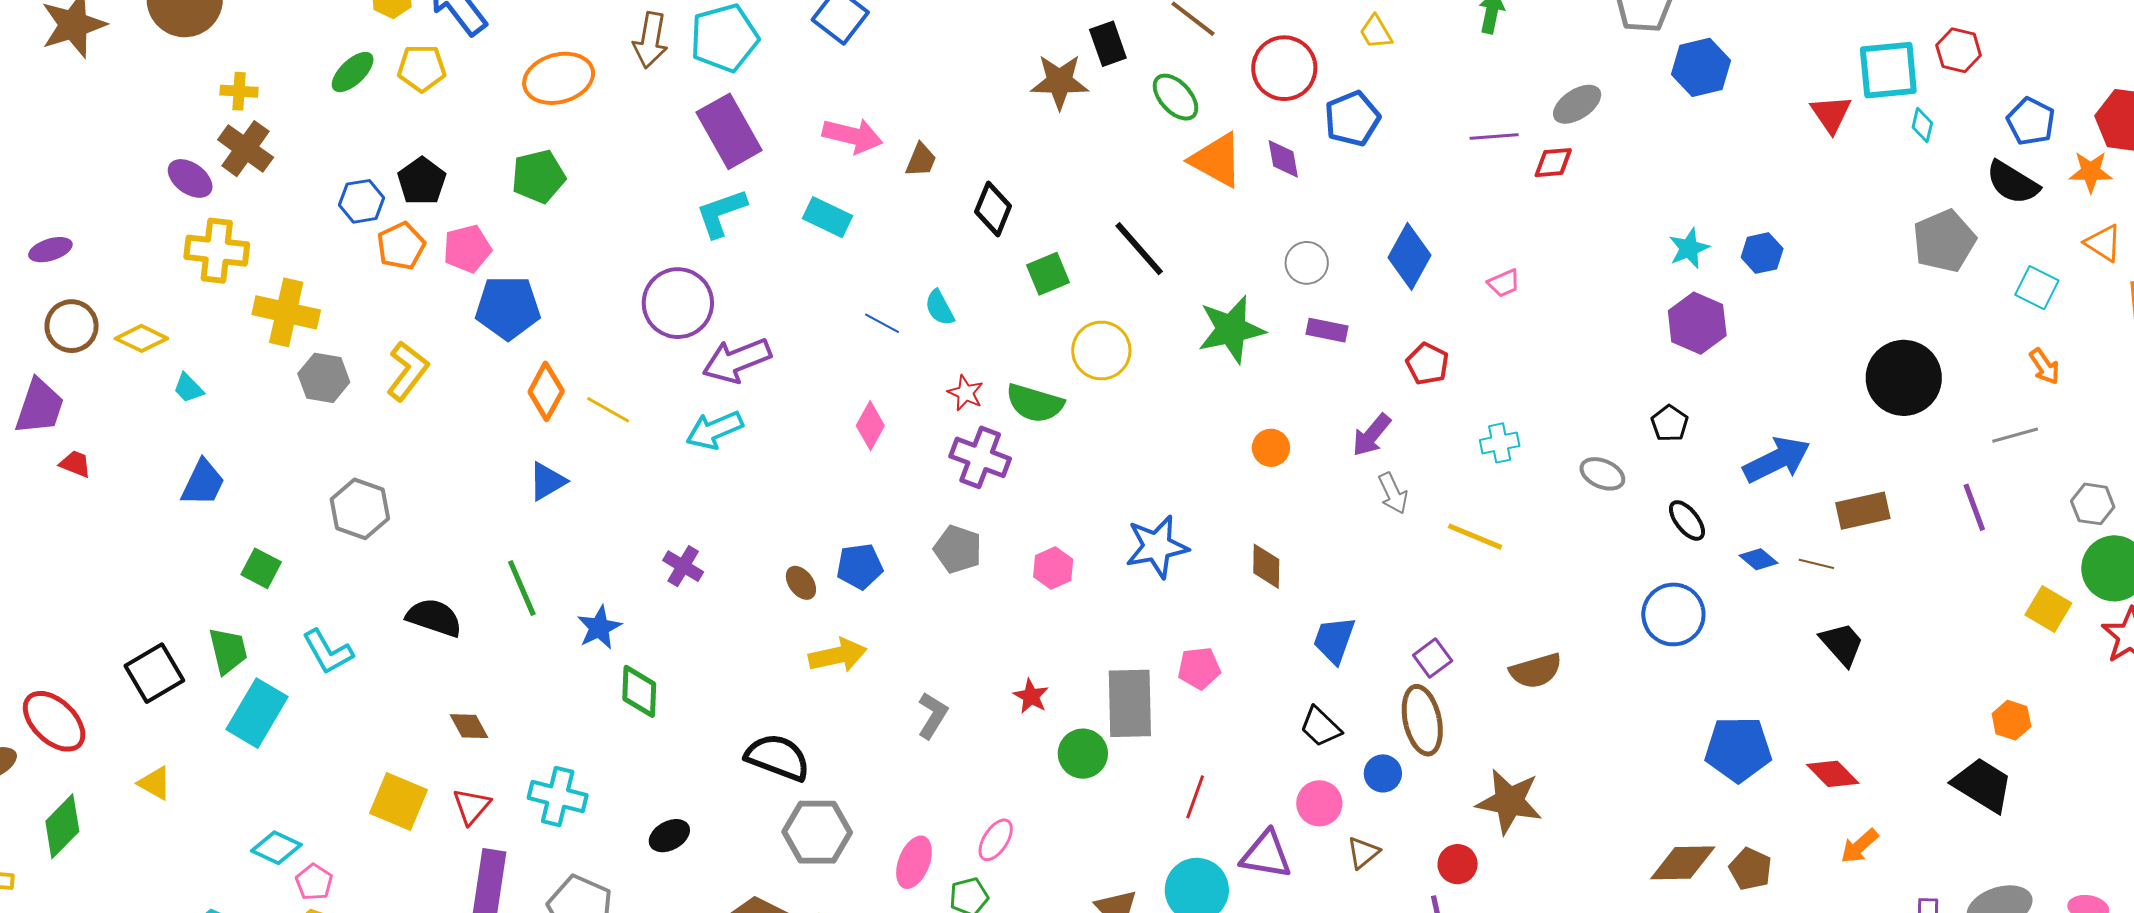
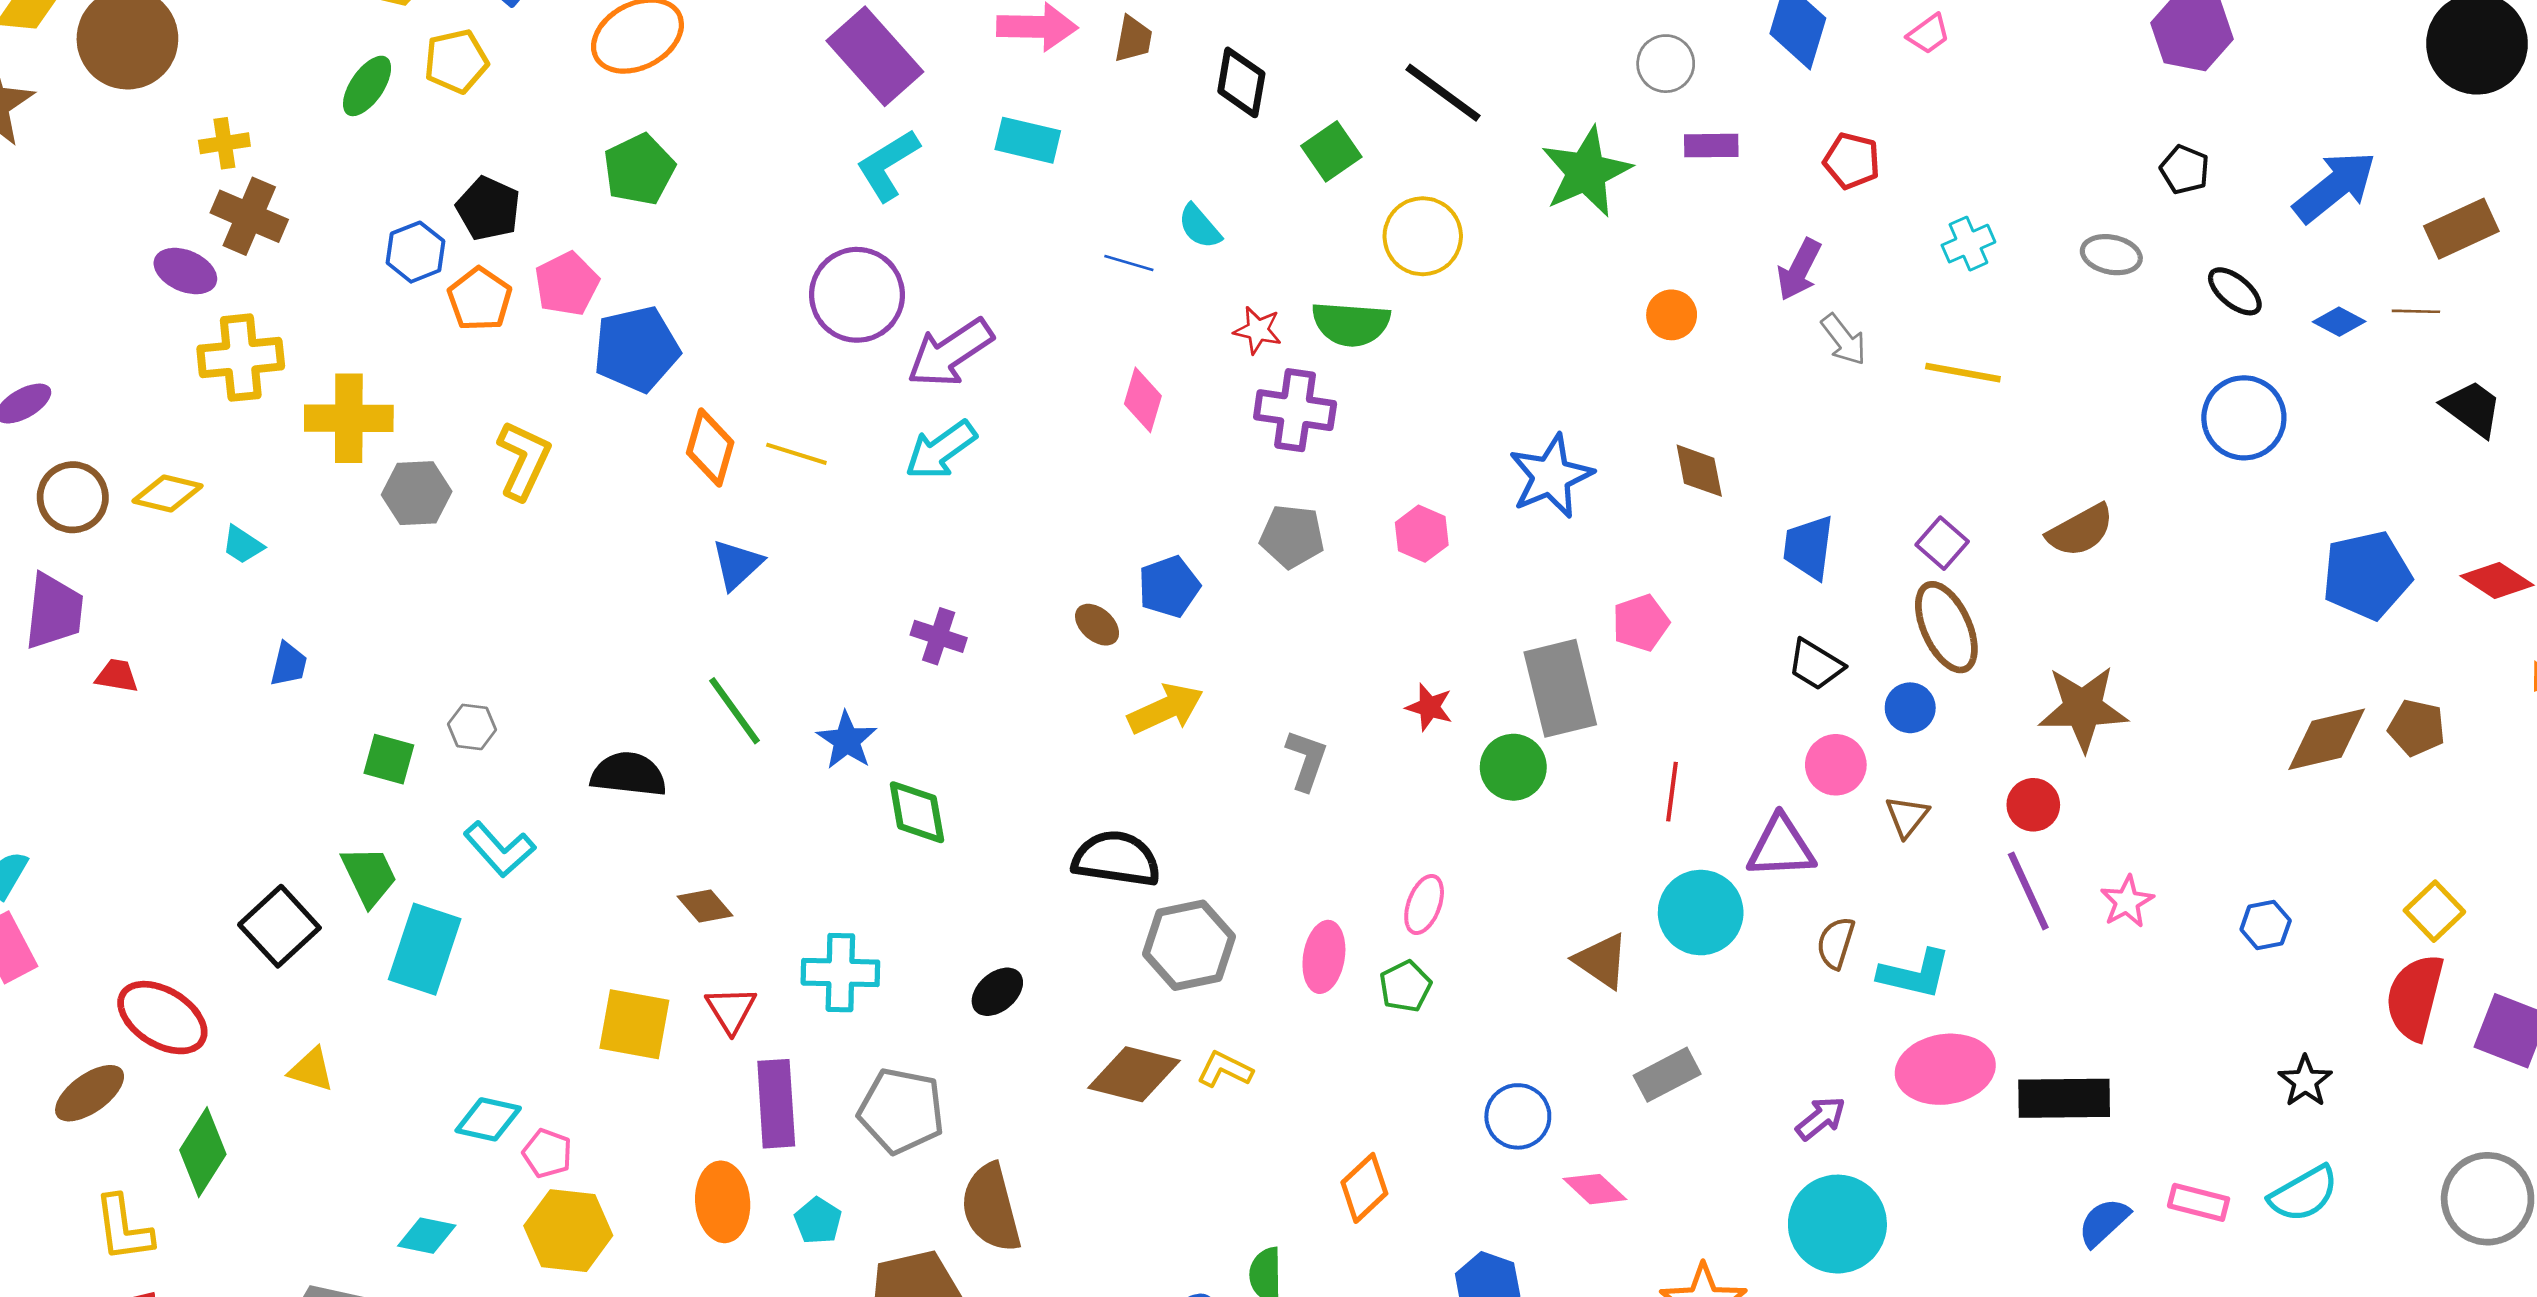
blue trapezoid: (203, 483) -> (289, 664), size x0.7
gray hexagon: (360, 509) -> (472, 727), moved, size x0.6

